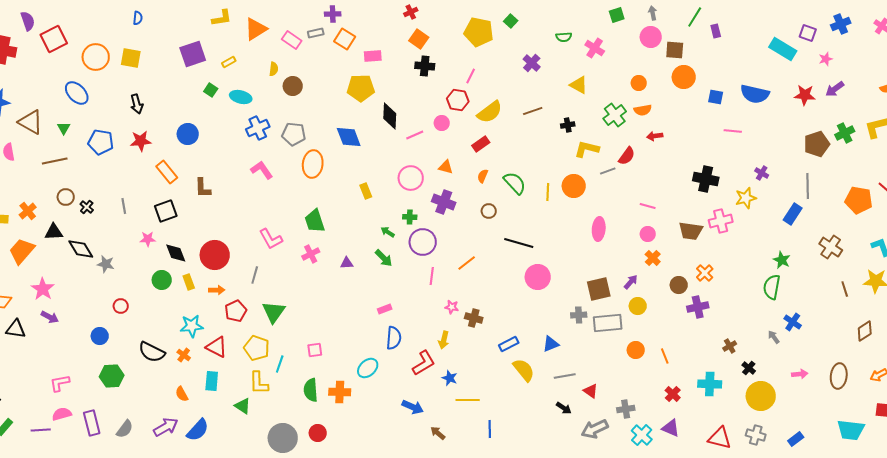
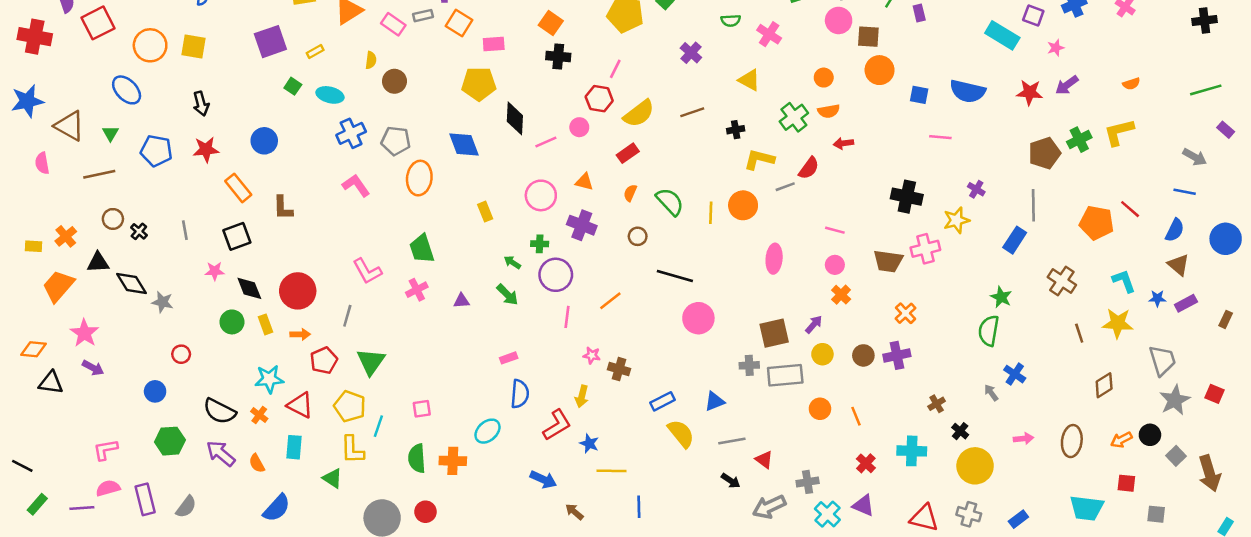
brown circle: (679, 285) -> (863, 355), moved
purple arrow: (166, 427) -> (221, 453), moved, turned -110

